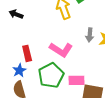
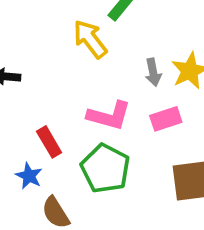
blue star: (19, 70) -> (29, 176), moved
pink rectangle: (76, 80) -> (166, 119), moved

